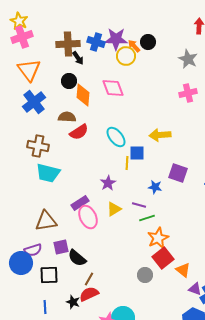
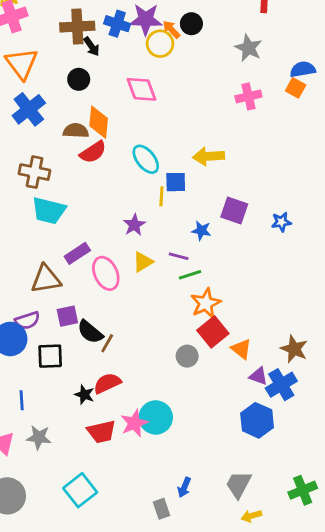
orange diamond: (83, 95) -> (99, 122), moved
purple rectangle: (80, 203) -> (77, 253), moved
brown line: (89, 279) -> (107, 343), moved
blue line: (45, 307) -> (22, 400), moved

